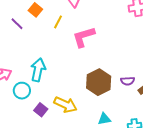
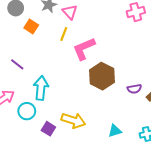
yellow line: (58, 22) -> (64, 34), moved
purple line: (17, 24) -> (17, 64), moved
brown hexagon: (99, 82) -> (102, 76), moved

